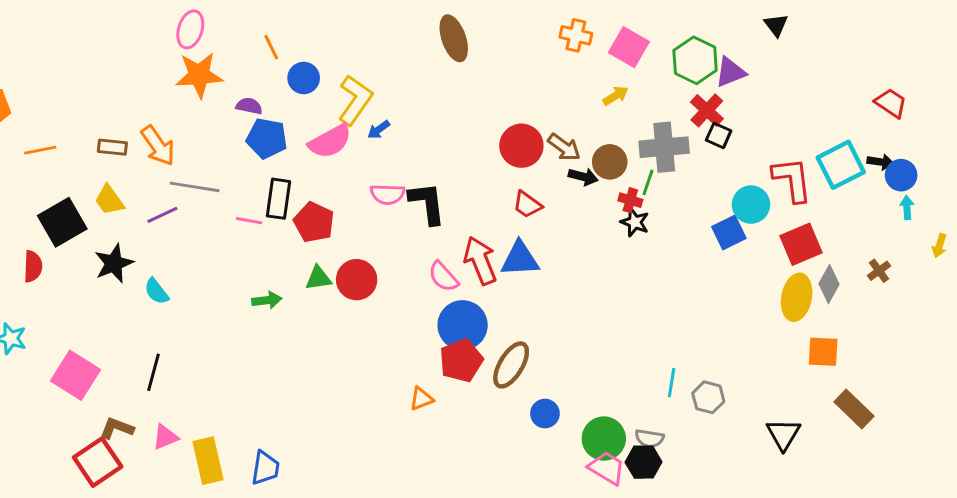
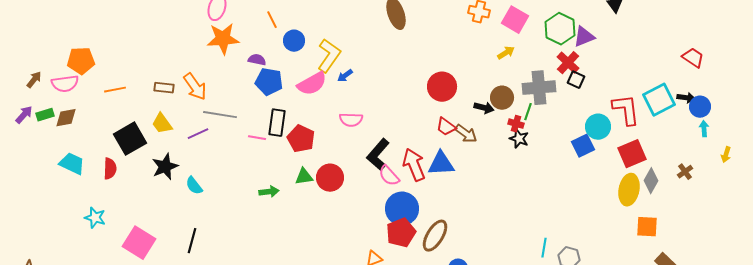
brown arrow: (564, 147) -> (466, 134), moved
black L-shape: (427, 203) -> (378, 155), moved, turned -132

